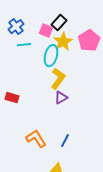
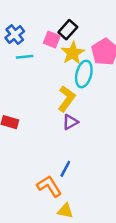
cyan ellipse: (51, 56) -> (84, 74), moved
orange L-shape: (36, 139) -> (49, 186), moved
blue line: (65, 141) -> (65, 169), moved

